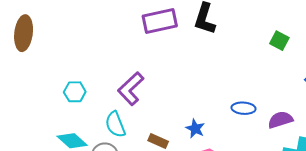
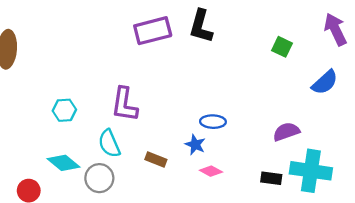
purple L-shape: (131, 89) -> (124, 104), turned -36
blue ellipse: (244, 108) -> (213, 122), moved

